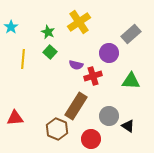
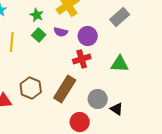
purple circle: (109, 53) -> (88, 36), moved
purple semicircle: (76, 65) -> (61, 32), moved
brown hexagon: (57, 129) -> (31, 88), moved

